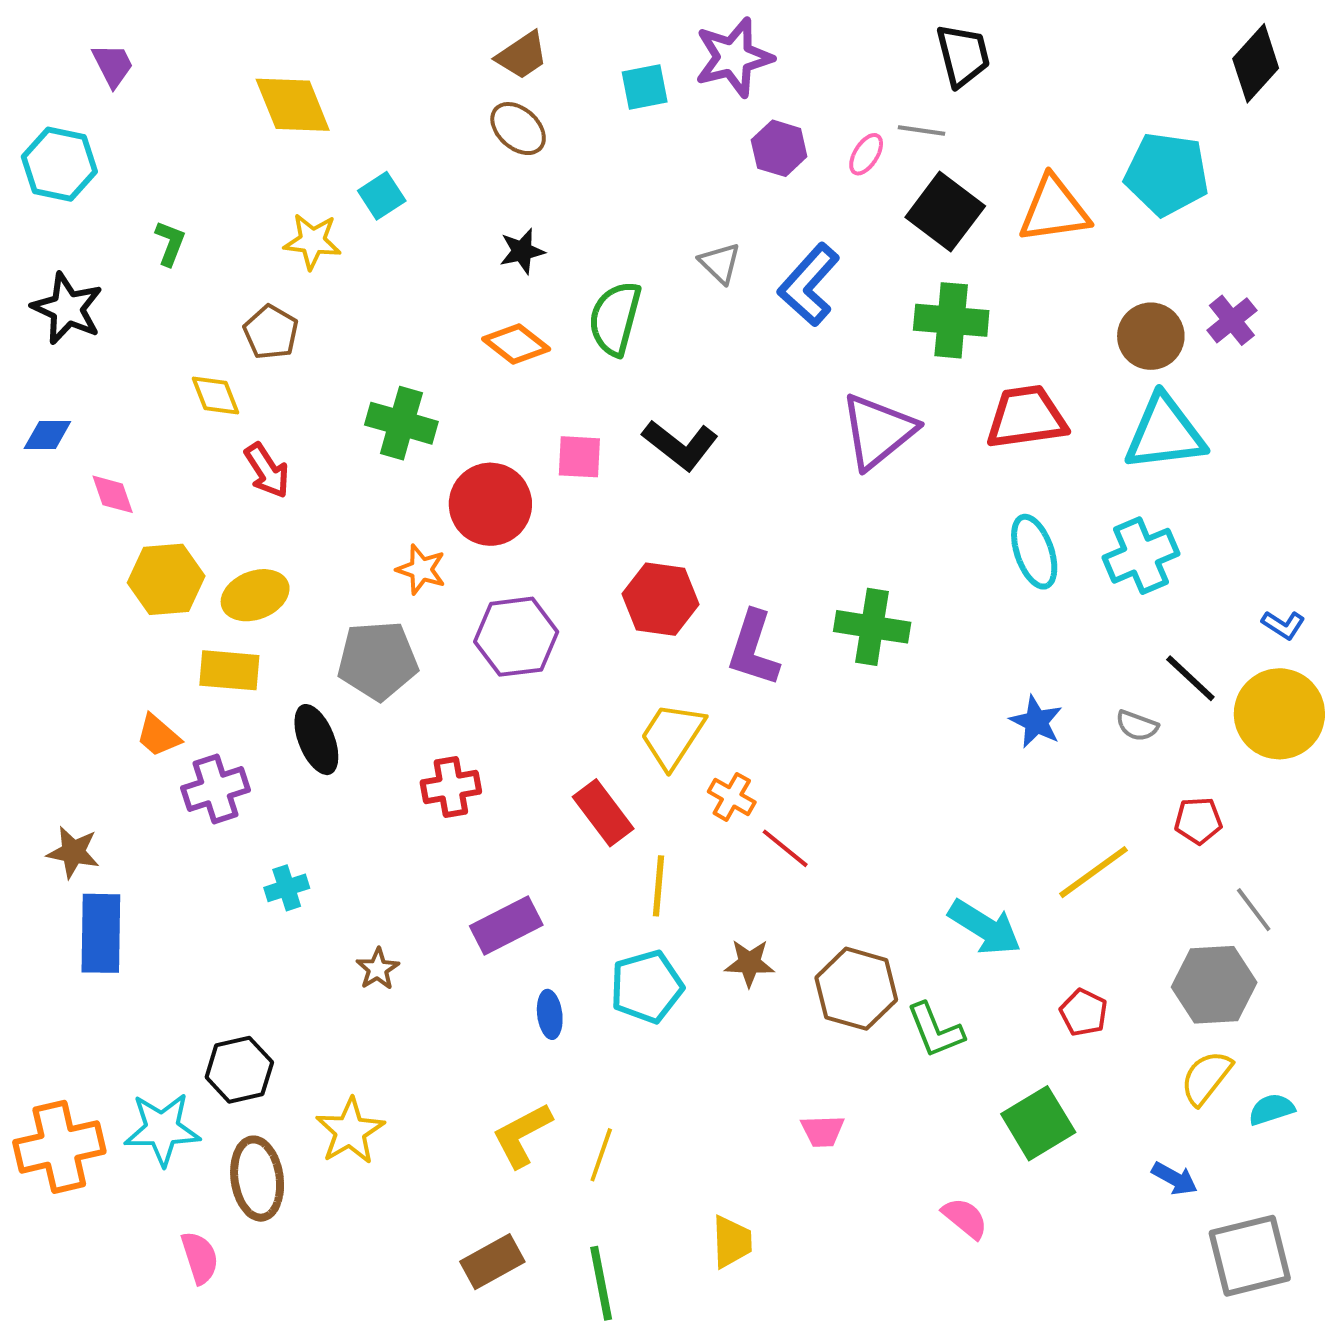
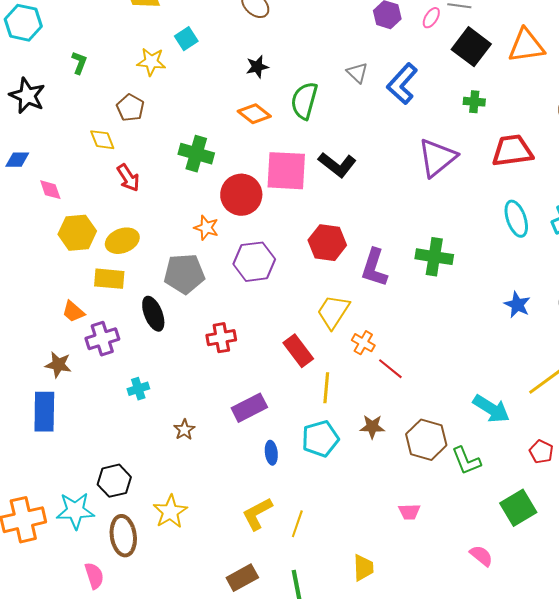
green cross: (951, 320) -> (474, 102), size x0.6
pink square: (579, 457) -> (286, 171), size x1.8
brown star: (73, 852) -> (58, 365), moved

